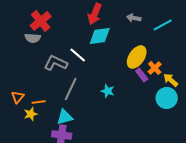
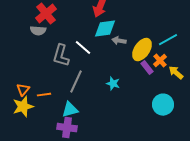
gray arrow: (134, 18) -> (119, 41), moved
cyan line: (163, 25) -> (168, 40), moved
gray L-shape: (56, 63) -> (61, 56), turned -100
cyan circle: (167, 98) -> (163, 105), moved
yellow star: (31, 114) -> (23, 107), moved, size x1.5

